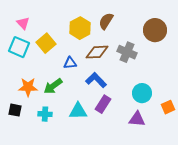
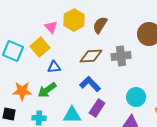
pink triangle: (23, 23) -> (51, 27), moved
yellow hexagon: (80, 28) -> (74, 20), moved
gray cross: (127, 52) -> (121, 56), turned -30
blue triangle: (70, 63) -> (54, 67), moved

